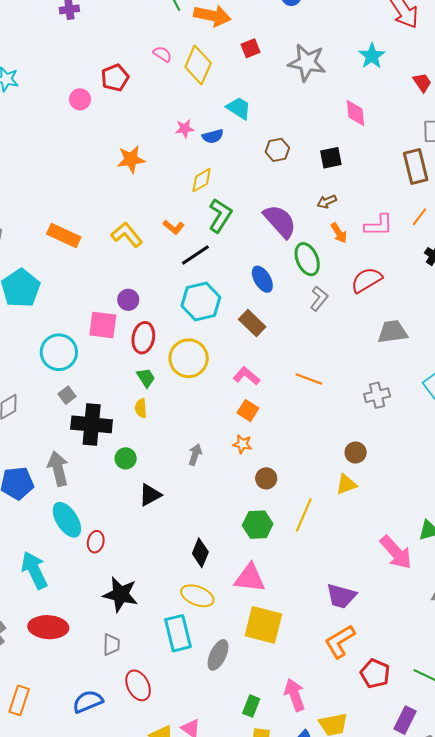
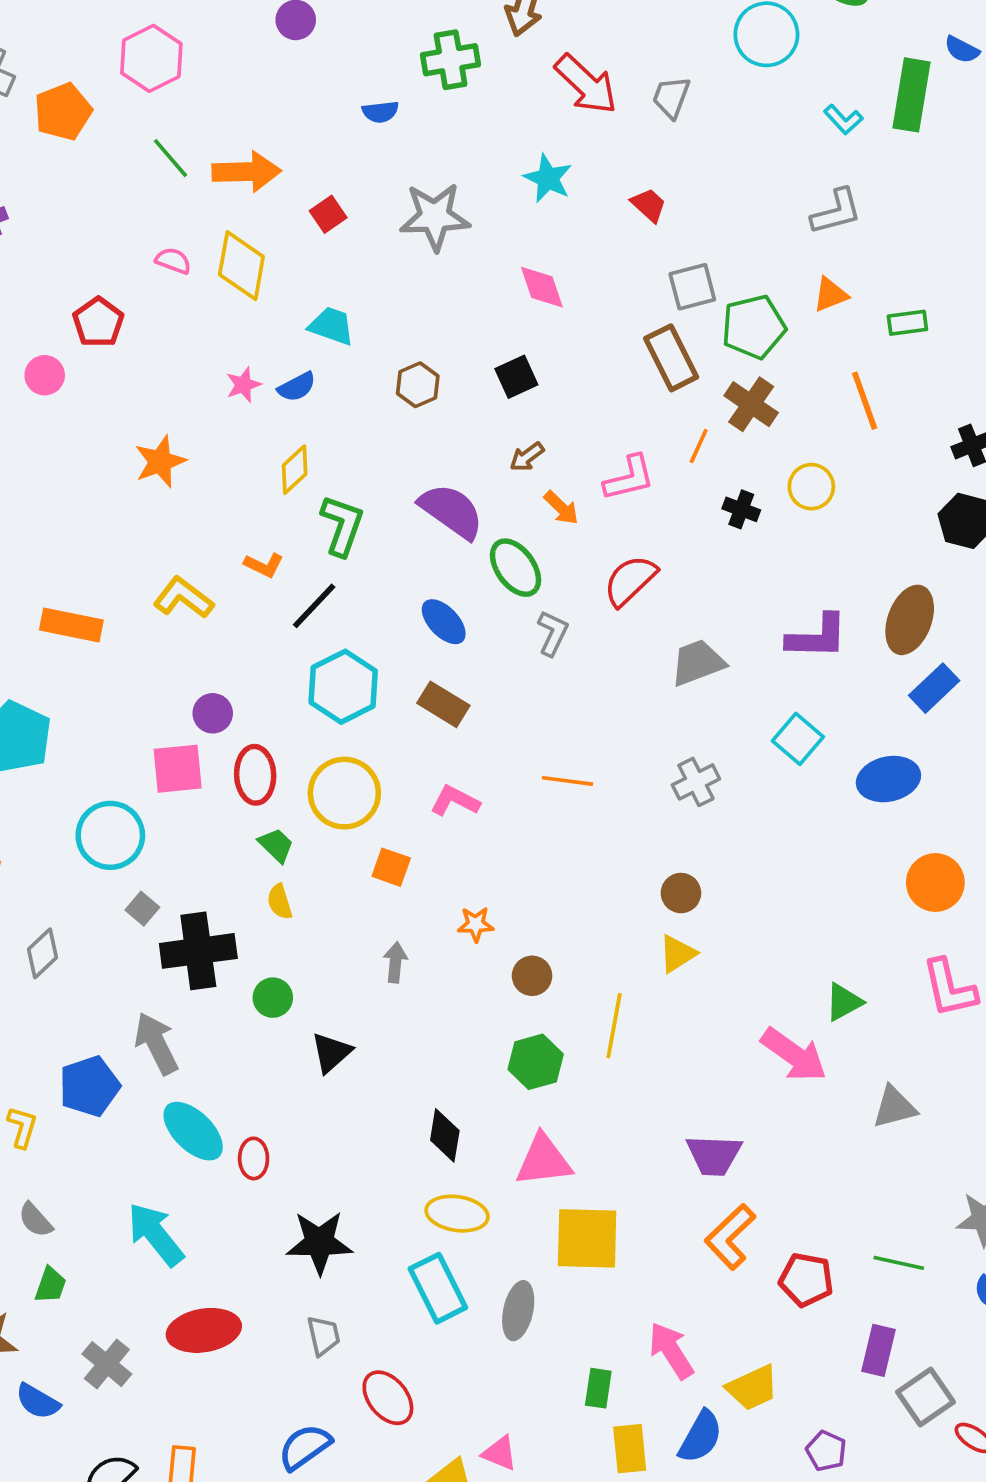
orange square: (248, 411) -> (391, 867), moved

